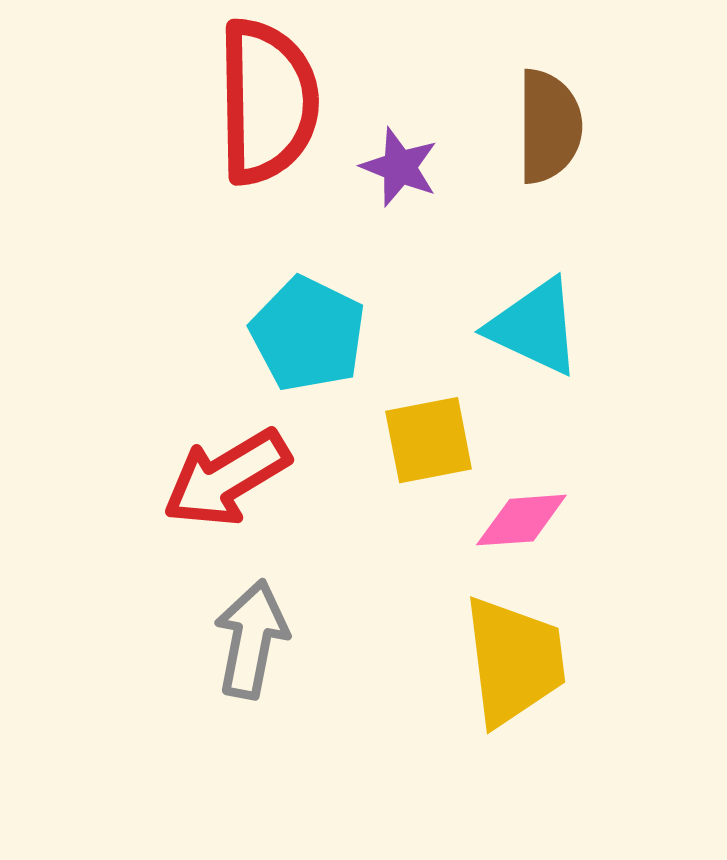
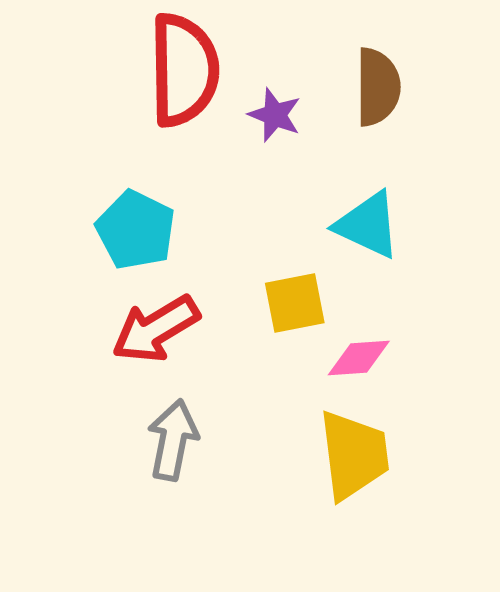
cyan pentagon: (308, 334) -> (136, 230), moved

